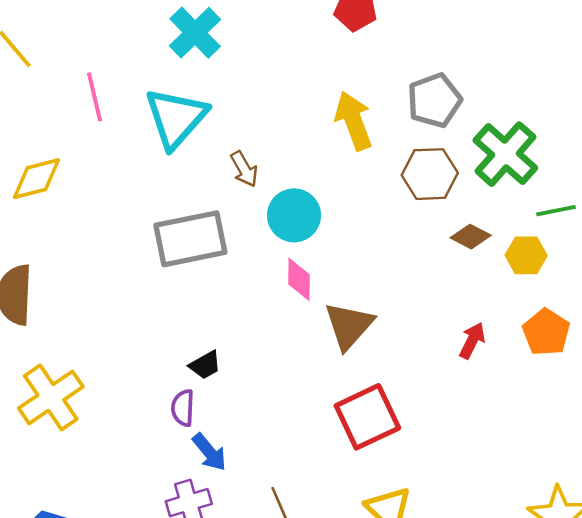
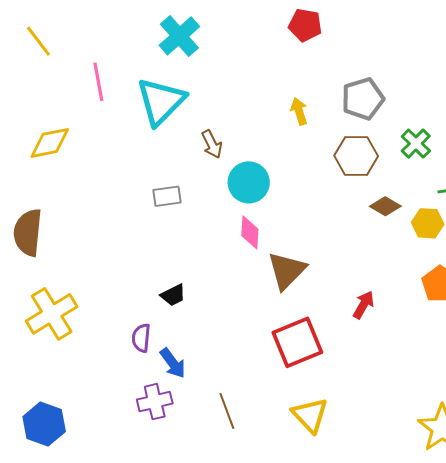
yellow arrow: (354, 121) -> (299, 111), size x0.6
green cross: (505, 154) -> (416, 144), size x0.6
gray rectangle: (190, 239) -> (167, 196), size x0.5
red arrow: (472, 341) -> (364, 305), moved
purple semicircle: (183, 408) -> (141, 338), moved

